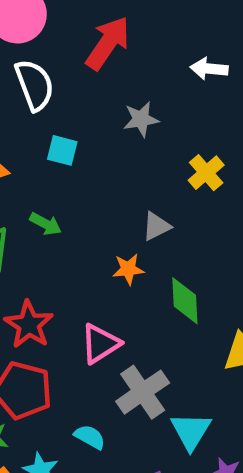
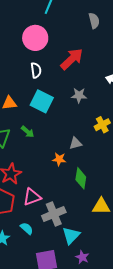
white semicircle: (34, 85) -> (36, 70), size x0.7
cyan square: (62, 150) -> (42, 101), size x1.6
pink triangle: (100, 344) -> (32, 197), moved

